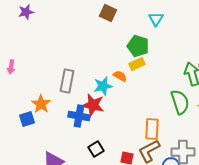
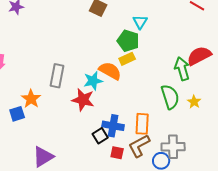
cyan triangle: (156, 19) -> (140, 22), moved
orange semicircle: (120, 76) -> (110, 71), size x1.6
blue cross: (79, 116) -> (113, 126), moved
black square: (96, 149) -> (100, 136), moved

